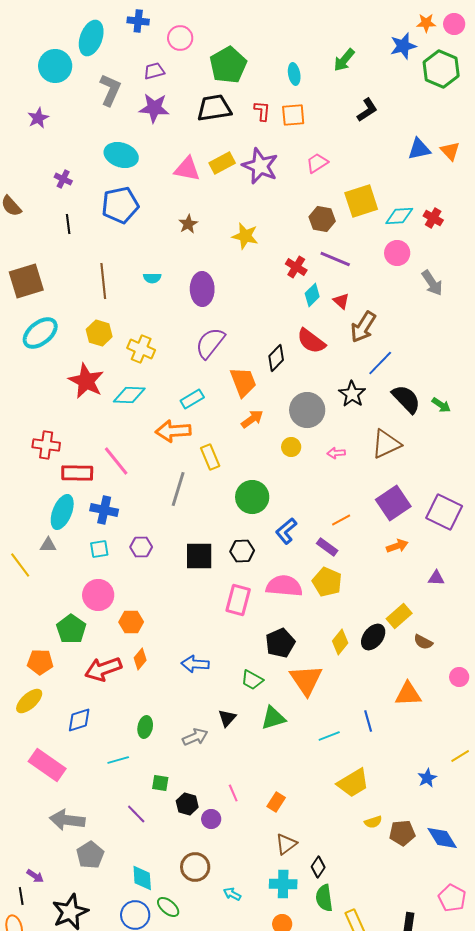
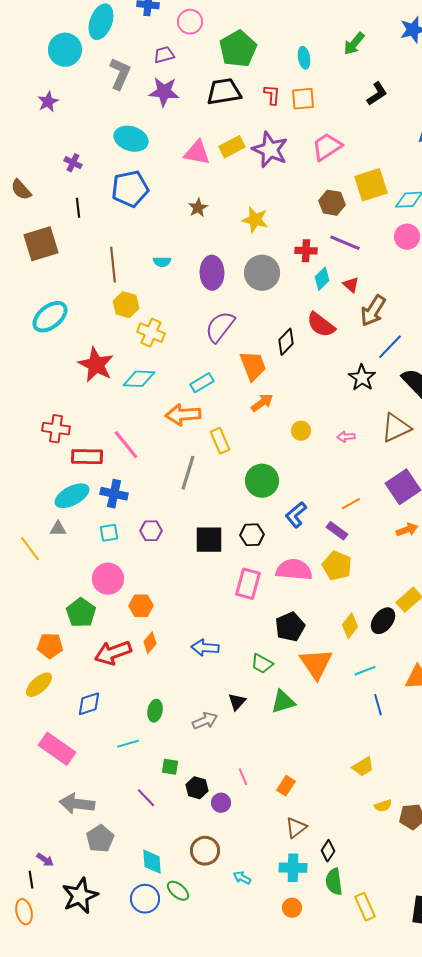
pink trapezoid: (317, 163) -> (327, 147), size x1.4
red cross: (296, 267) -> (306, 251), turned -30
brown square: (26, 281) -> (41, 244), moved
yellow hexagon: (99, 333) -> (126, 305), moved
gray circle: (307, 410) -> (262, 273), moved
cyan ellipse: (62, 512) -> (72, 496), turned 40
cyan line: (329, 736) -> (365, 671), moved
yellow trapezoid: (353, 783) -> (363, 767), size x0.7

